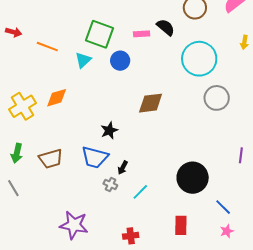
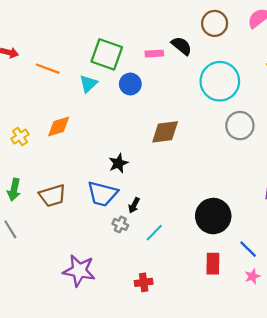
yellow cross: (23, 106) -> (20, 136), size x0.6
red rectangle: (181, 225) -> (213, 264), moved

